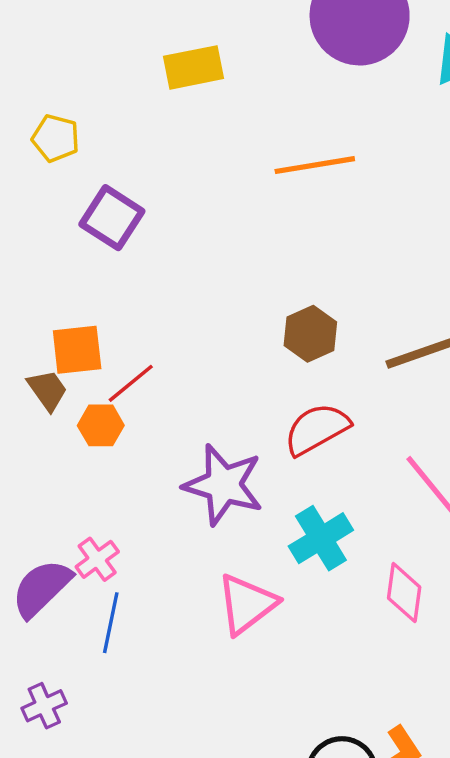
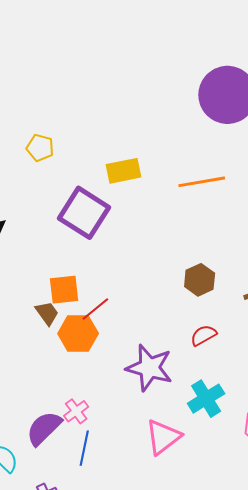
yellow rectangle: (193, 67) -> (124, 171), moved
yellow pentagon: (56, 138) -> (40, 148), moved
purple square: (112, 218) -> (84, 213), size x1.4
orange hexagon: (101, 425) -> (78, 334), size x1.5
red semicircle: (317, 429) -> (203, 335), size x0.7

